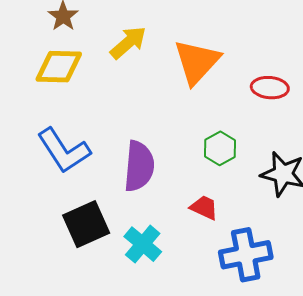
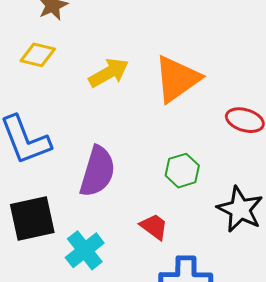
yellow arrow: (128, 43) -> (109, 73), moved
yellow diamond: (59, 67) -> (38, 55), size x0.7

